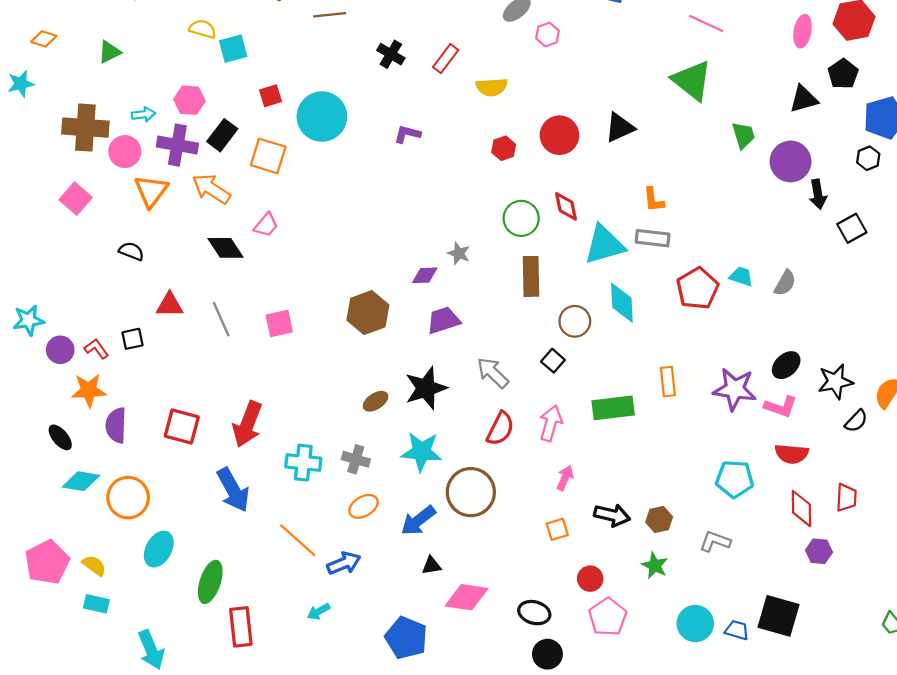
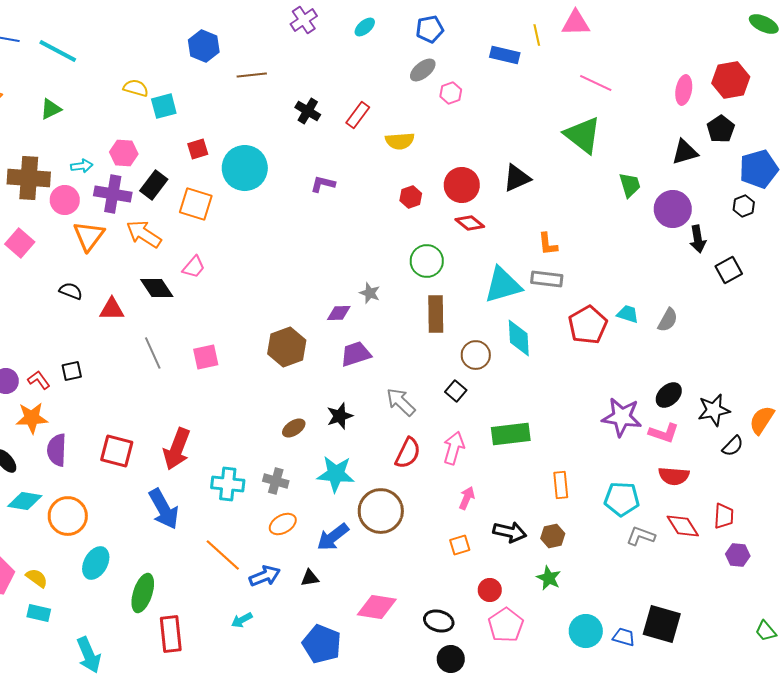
red diamond: (566, 206) -> (470, 223), moved, turned -40
red triangle: (170, 305) -> (112, 309), moved
orange rectangle: (668, 382) -> (561, 485), moved
black star: (426, 388) -> (340, 416), size x0.7
red diamond: (801, 509) -> (683, 526), turned -32
gray L-shape: (715, 541) -> (641, 536), moved
purple hexagon: (819, 551) -> (738, 555), moved
black triangle: (431, 565) -> (310, 578), moved

